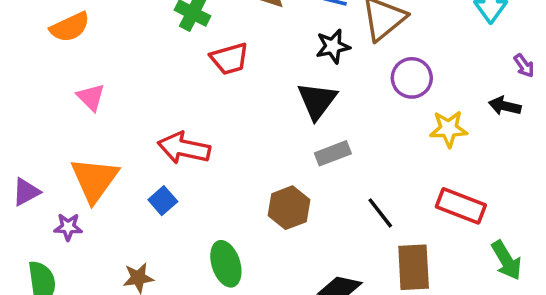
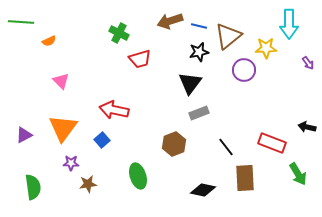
orange semicircle: (70, 27) -> (49, 41), size x0.6
black arrow: (505, 106) -> (307, 127), moved
yellow star: (449, 129) -> (266, 48), moved
purple star: (68, 227) -> (71, 163), moved

